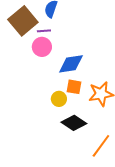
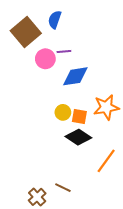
purple line: (44, 31) -> (64, 52), moved
orange square: (74, 87) -> (79, 117), moved

